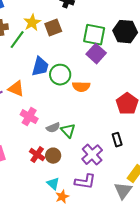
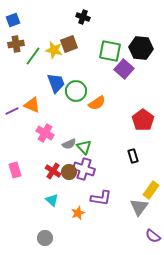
yellow star: (32, 23) -> (54, 50), moved, turned -30
purple square: (96, 54) -> (124, 69), moved
blue trapezoid: (40, 67) -> (56, 83), turned -35
orange semicircle: (81, 87) -> (97, 103), turned -36
purple cross: (92, 155) -> (84, 169), moved, turned -30
cyan triangle: (53, 184) -> (52, 200), moved

